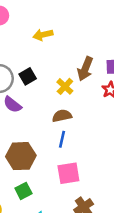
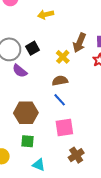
blue line: (62, 139) -> (60, 100), turned -56
green square: (23, 191) -> (27, 141), turned 32

